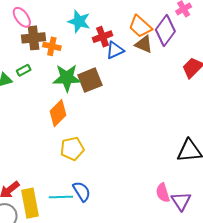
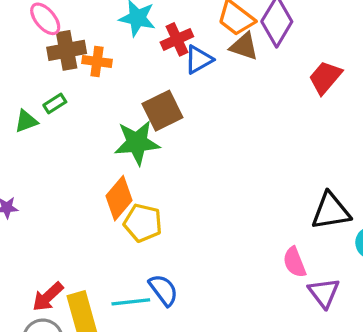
green star: (67, 78) -> (137, 143), moved
orange diamond: (58, 113) -> (119, 198), moved
yellow pentagon: (72, 149) -> (143, 223), turned 30
pink semicircle: (163, 193) -> (295, 262), moved

